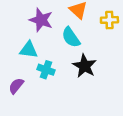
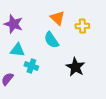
purple star: (41, 20) -> (13, 24), moved
black star: (85, 66) -> (75, 67), moved

